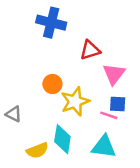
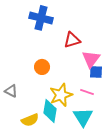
yellow star: (75, 102) -> (61, 95), moved
blue square: (118, 104) -> (96, 72), moved
cyan triangle: (104, 147) -> (83, 117), turned 50

